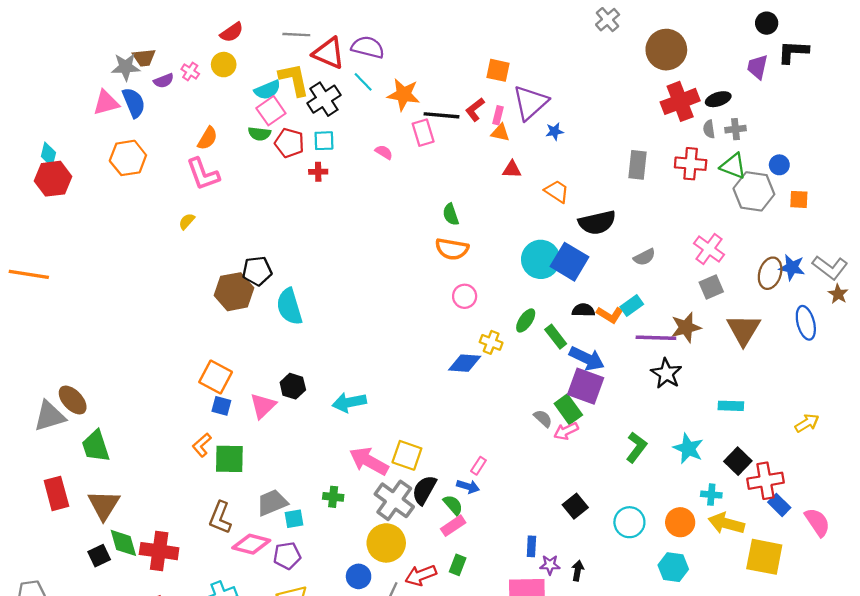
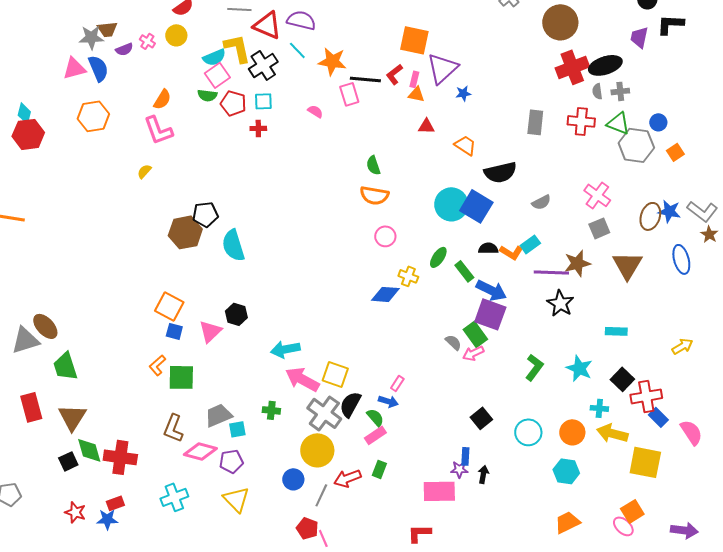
orange square: (498, 70) -> (414, 40), size x1.4
black ellipse: (718, 99) -> (605, 65), size x1.5
orange square: (799, 199) -> (675, 152), turned -36
cyan arrow: (349, 402) -> (285, 349), moved
blue rectangle: (531, 546) -> (465, 456), moved

